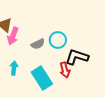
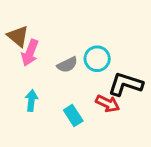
red arrow: (65, 70) -> (108, 104), turned -49
cyan rectangle: (42, 78) -> (73, 115), size x0.6

